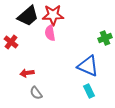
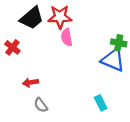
pink semicircle: (50, 33) -> (67, 37), moved
green cross: (105, 38) -> (119, 43), turned 32
blue triangle: (88, 66) -> (113, 60), moved

